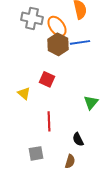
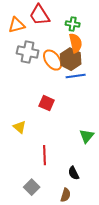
brown hexagon: (58, 44) -> (71, 59), moved
red square: (47, 79) -> (47, 103), moved
gray square: (36, 153) -> (32, 187), turned -35

